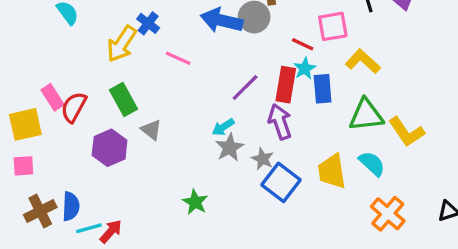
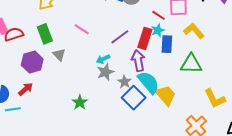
pink line: (178, 58) -> (82, 29), moved
red semicircle: (74, 107) -> (14, 34), turned 36
yellow L-shape: (406, 132) -> (215, 99), moved
cyan semicircle: (372, 164) -> (148, 82), moved, size x1.4
yellow trapezoid: (332, 171) -> (166, 95), turned 140
red arrow: (111, 231) -> (26, 89), moved

